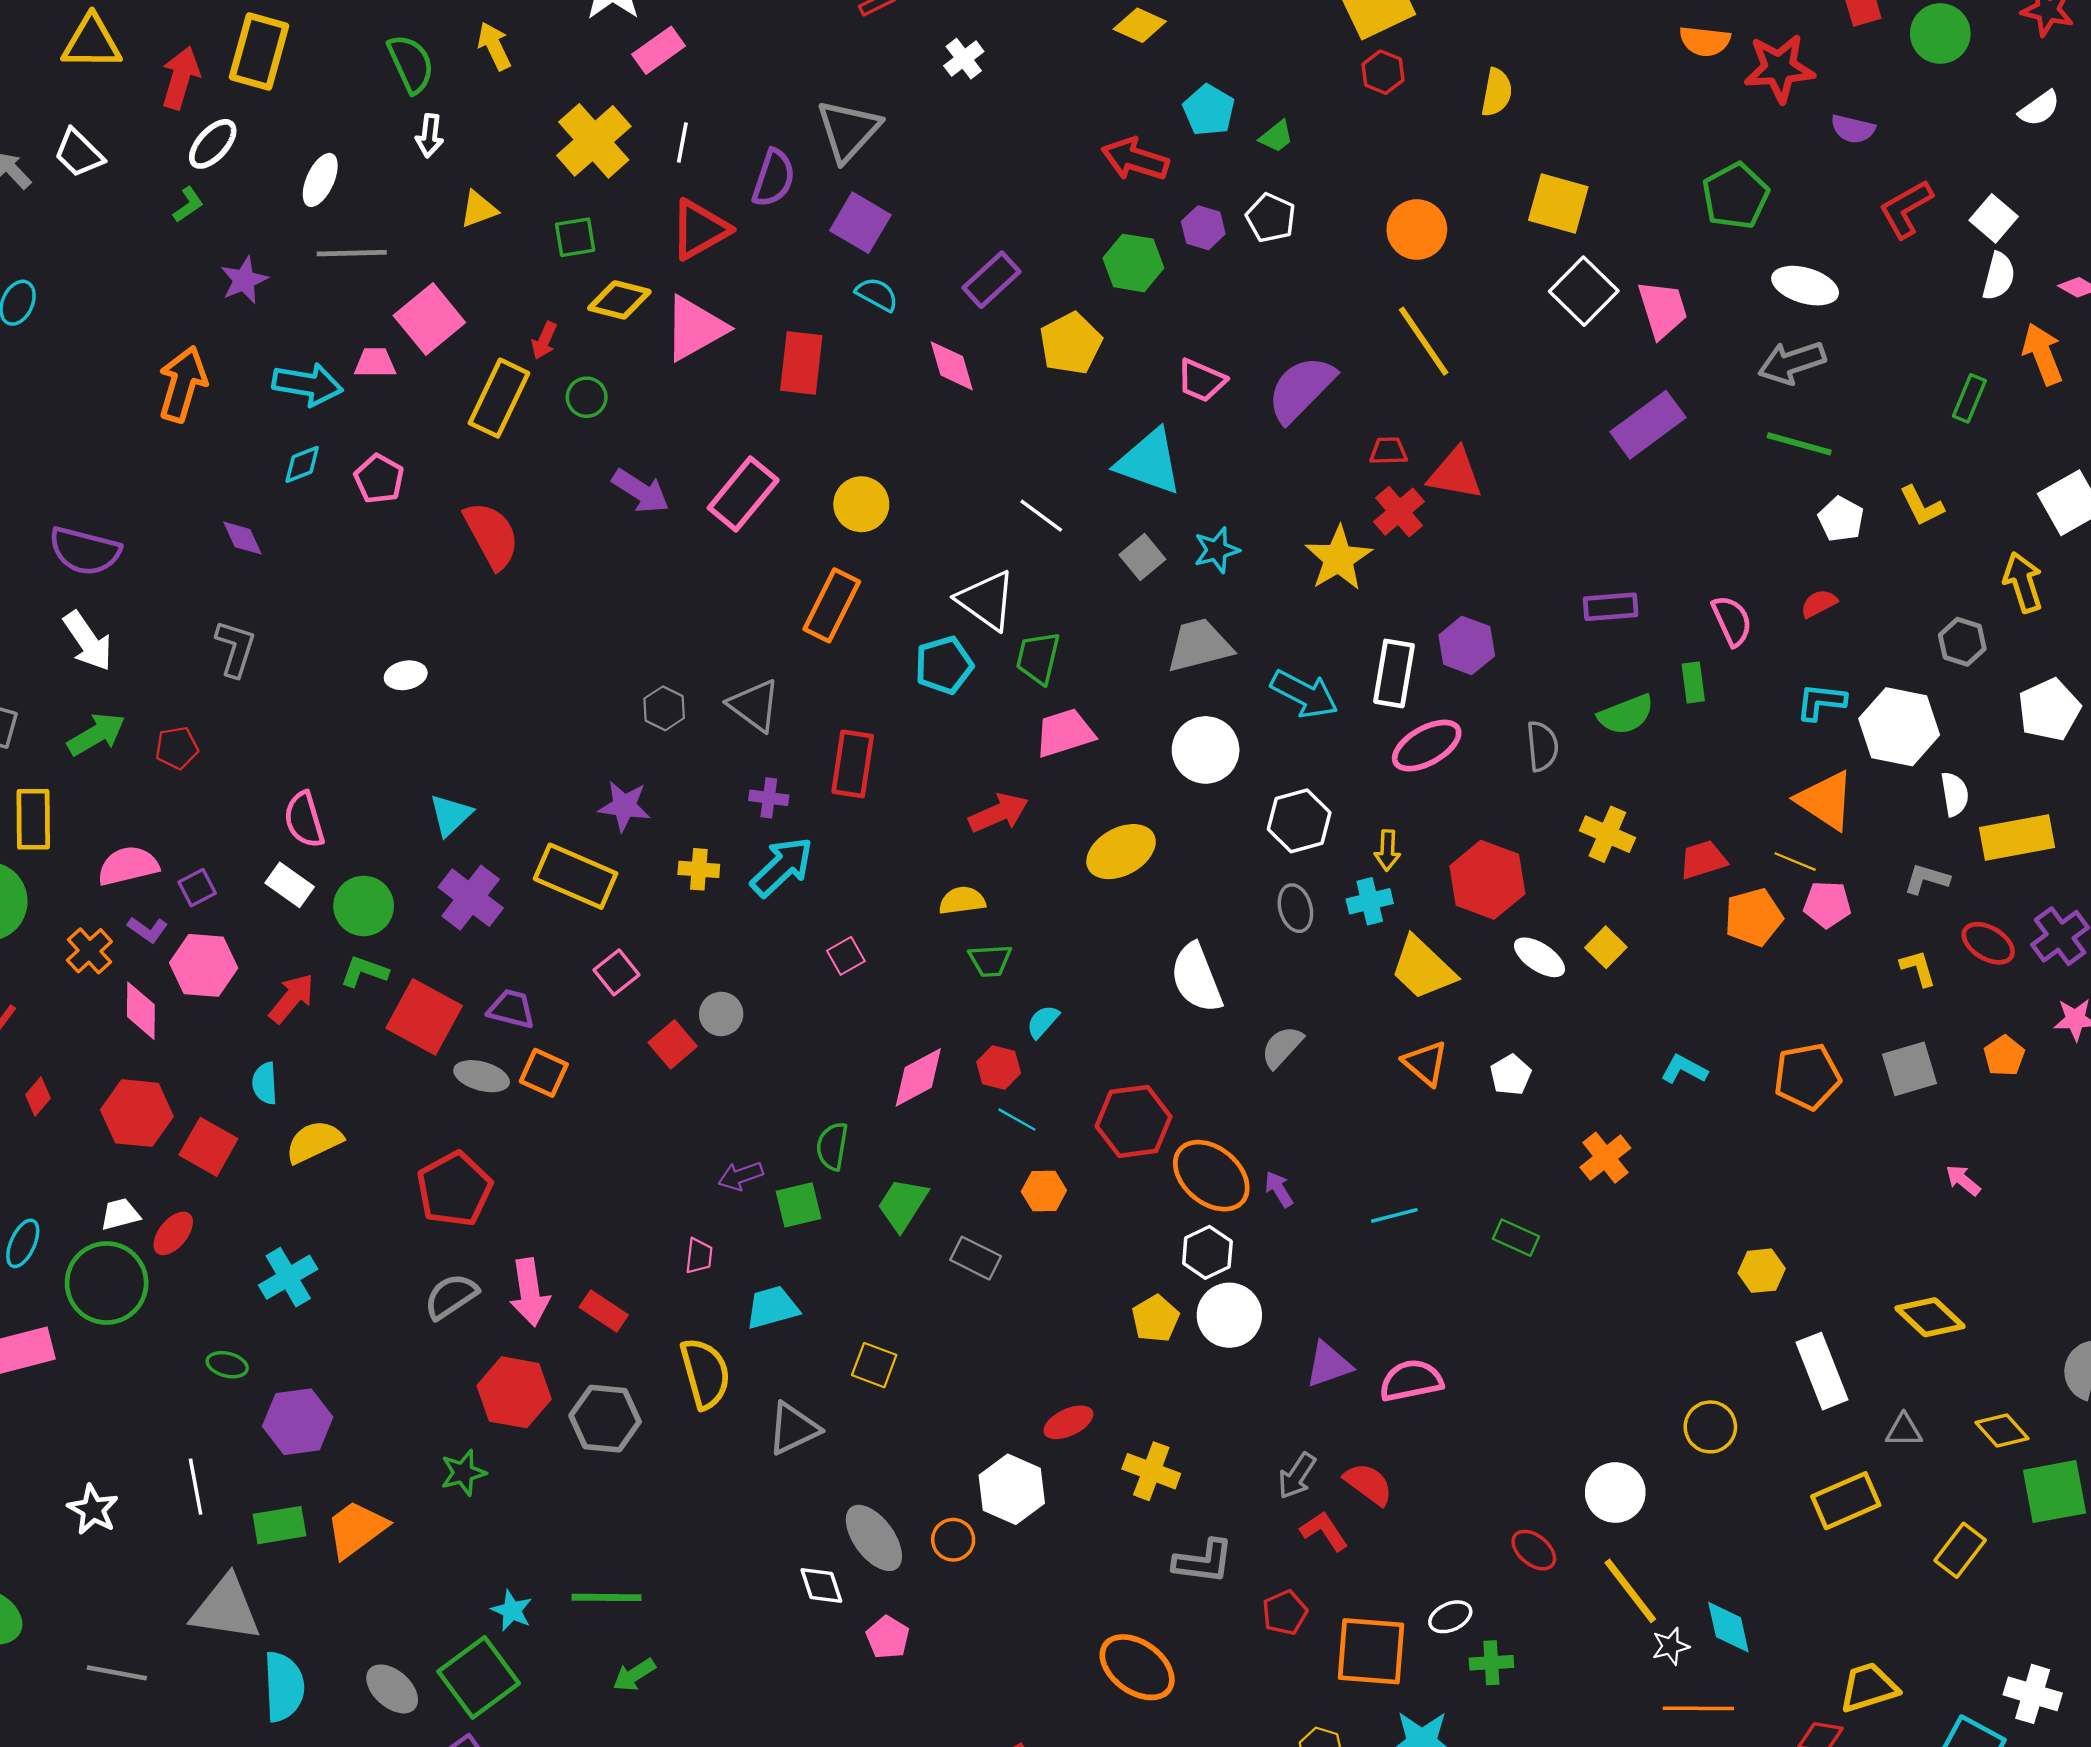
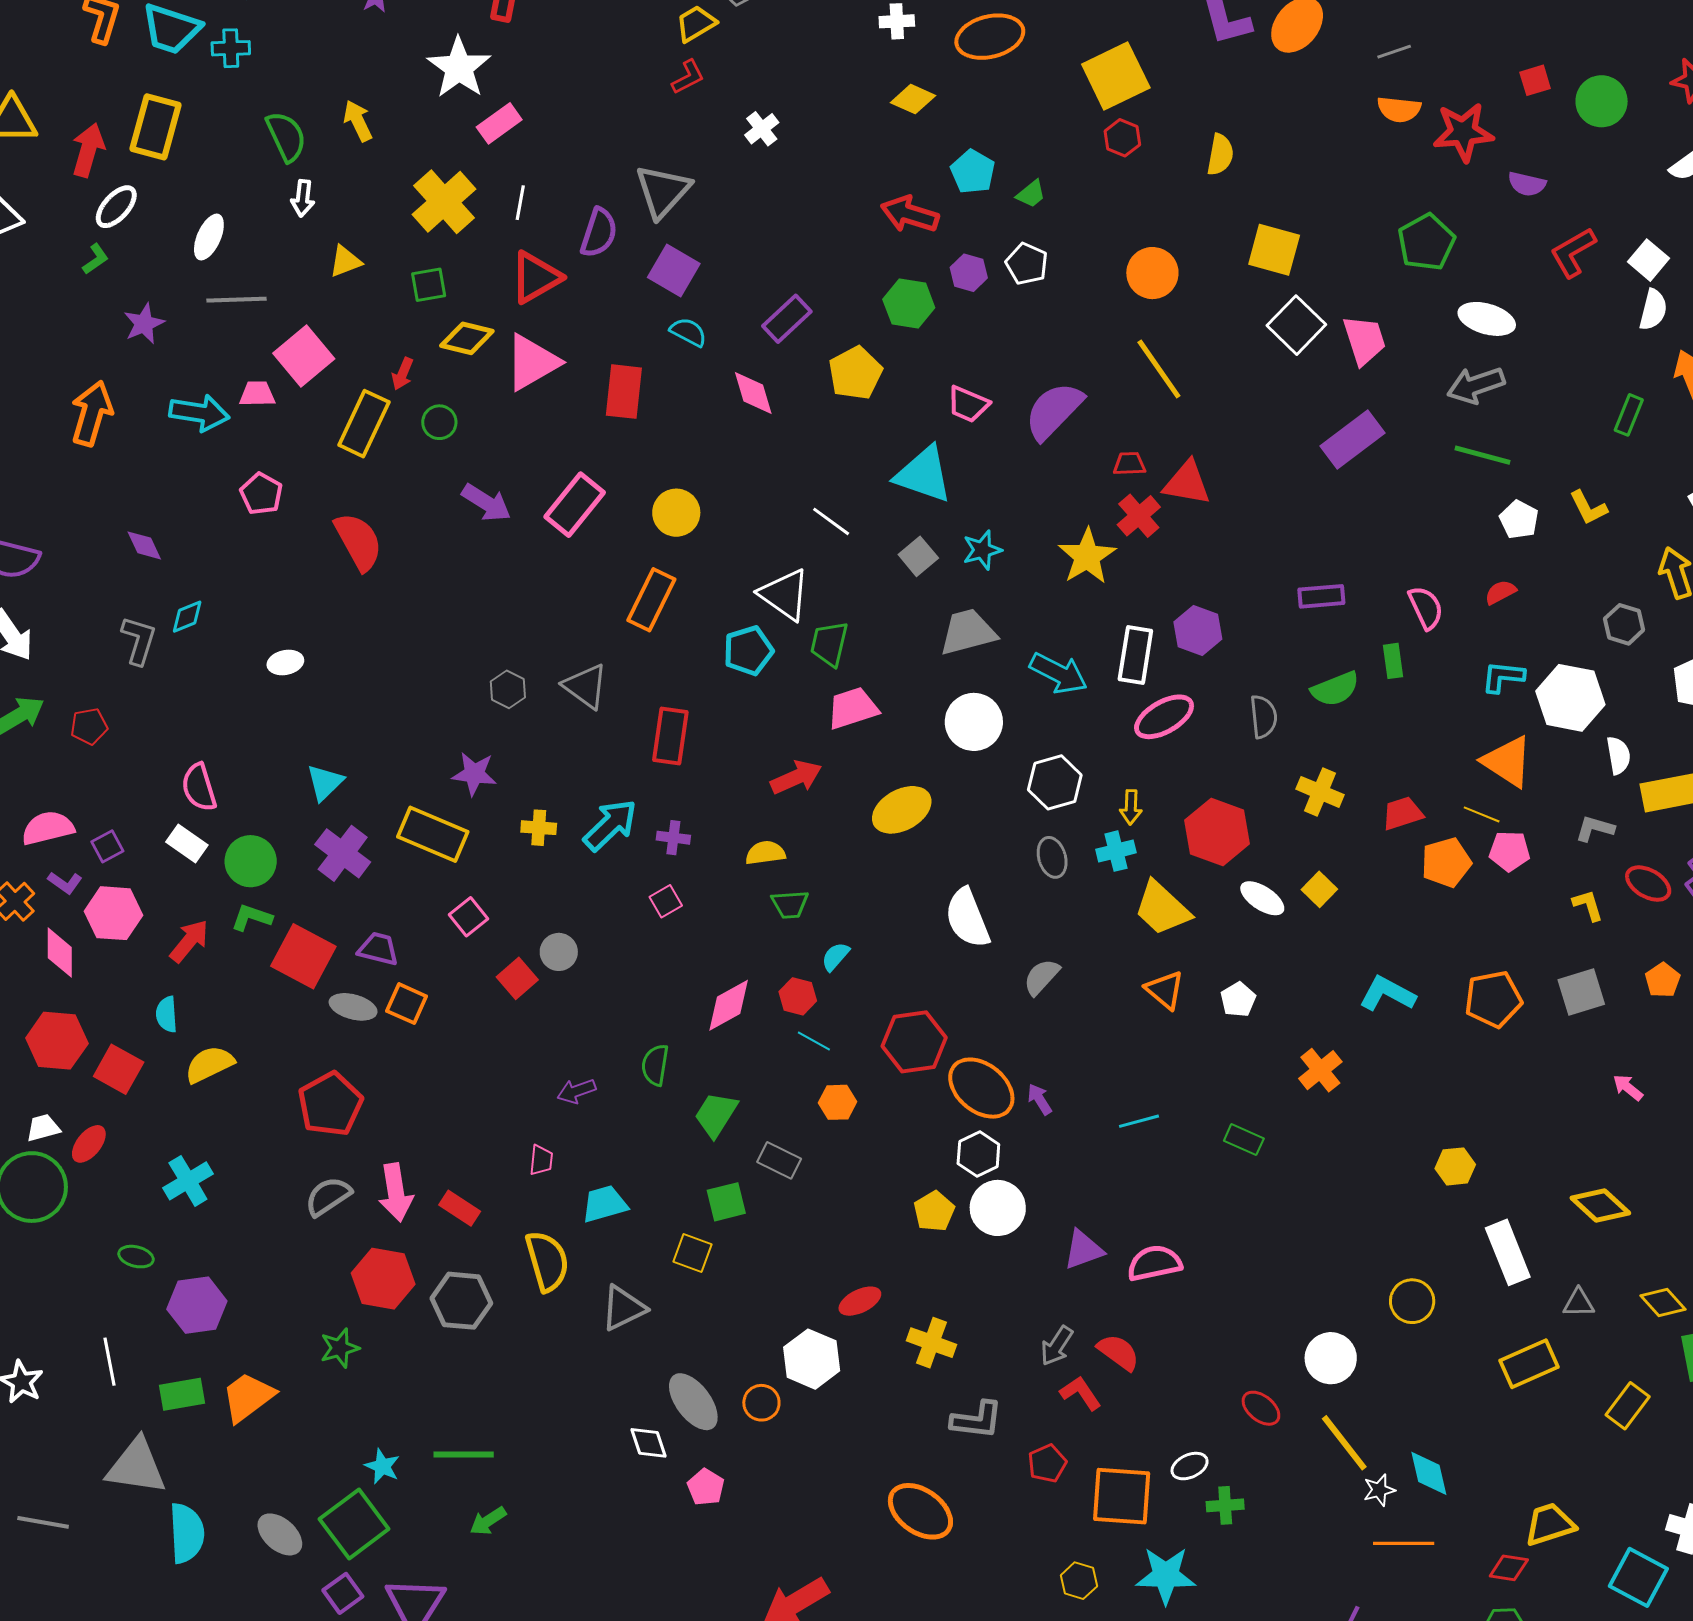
cyan diamond: (302, 464) -> (187, 617), moved
purple cross: (769, 798) -> (673, 838), moved
cyan L-shape: (1684, 1069) -> (1387, 994), size x1.4
green square: (799, 1205) -> (726, 1202), moved

